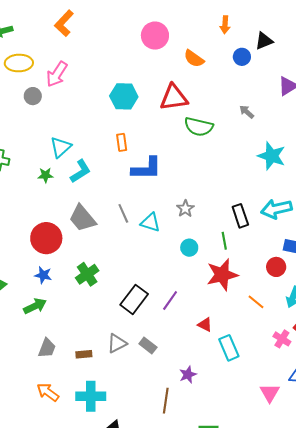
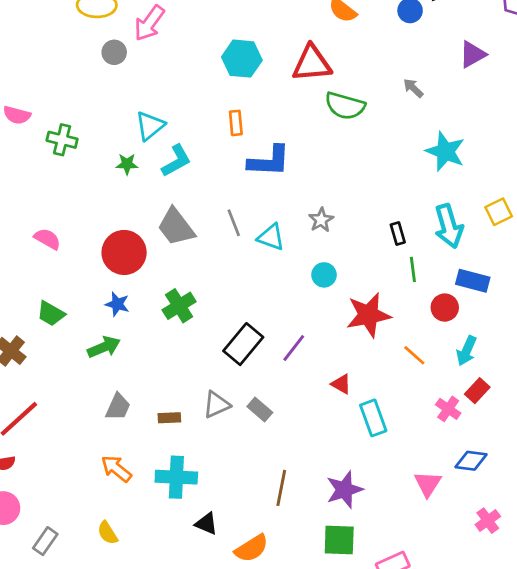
cyan arrow: (276, 209) -> (449, 226), turned -96
black rectangle: (240, 216) -> (398, 234), size x0.7
green line: (224, 241) -> (413, 269), moved
purple star: (188, 375) -> (344, 490), moved, size x1.5

